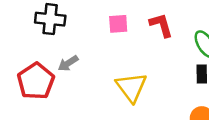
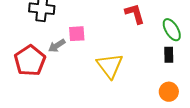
pink square: (118, 24) -> (77, 34), moved

